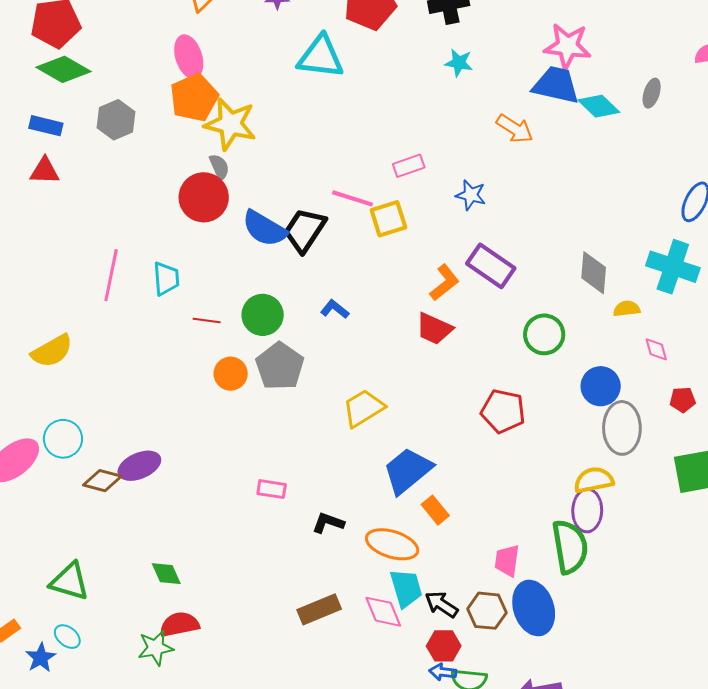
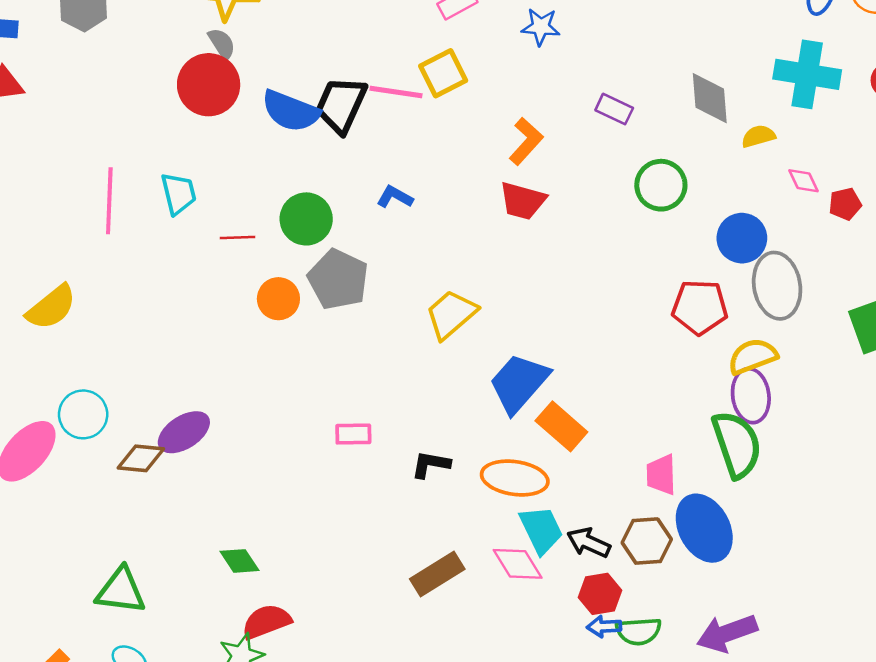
pink line: (353, 198) -> (396, 92), moved
purple rectangle: (491, 266) -> (614, 109), moved, size x0.6
red pentagon: (683, 400) -> (845, 204), moved
red pentagon: (503, 411) -> (700, 307), moved
orange rectangle: (435, 510) -> (561, 426), size x1.4

